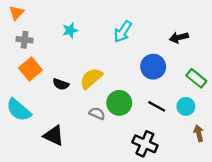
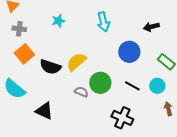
cyan arrow: (123, 32) -> (103, 22), turned -48
black semicircle: (61, 84) -> (50, 67), size x1.5

